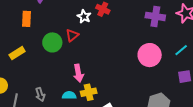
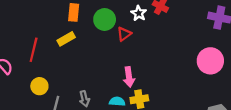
green circle: (52, 42) -> (105, 19), moved
yellow rectangle: (17, 53) -> (66, 39), moved

